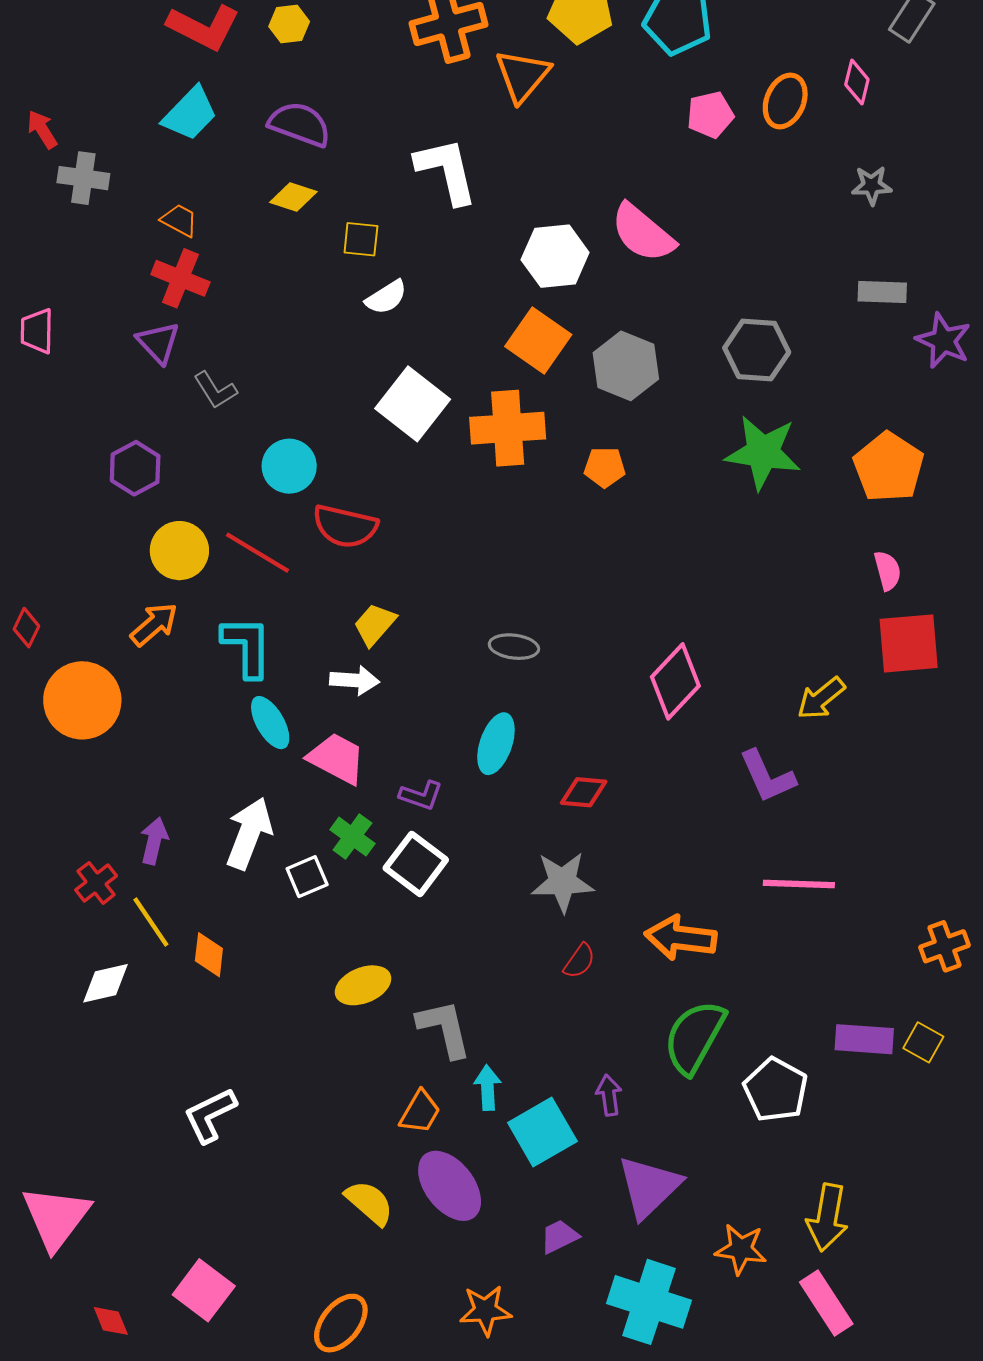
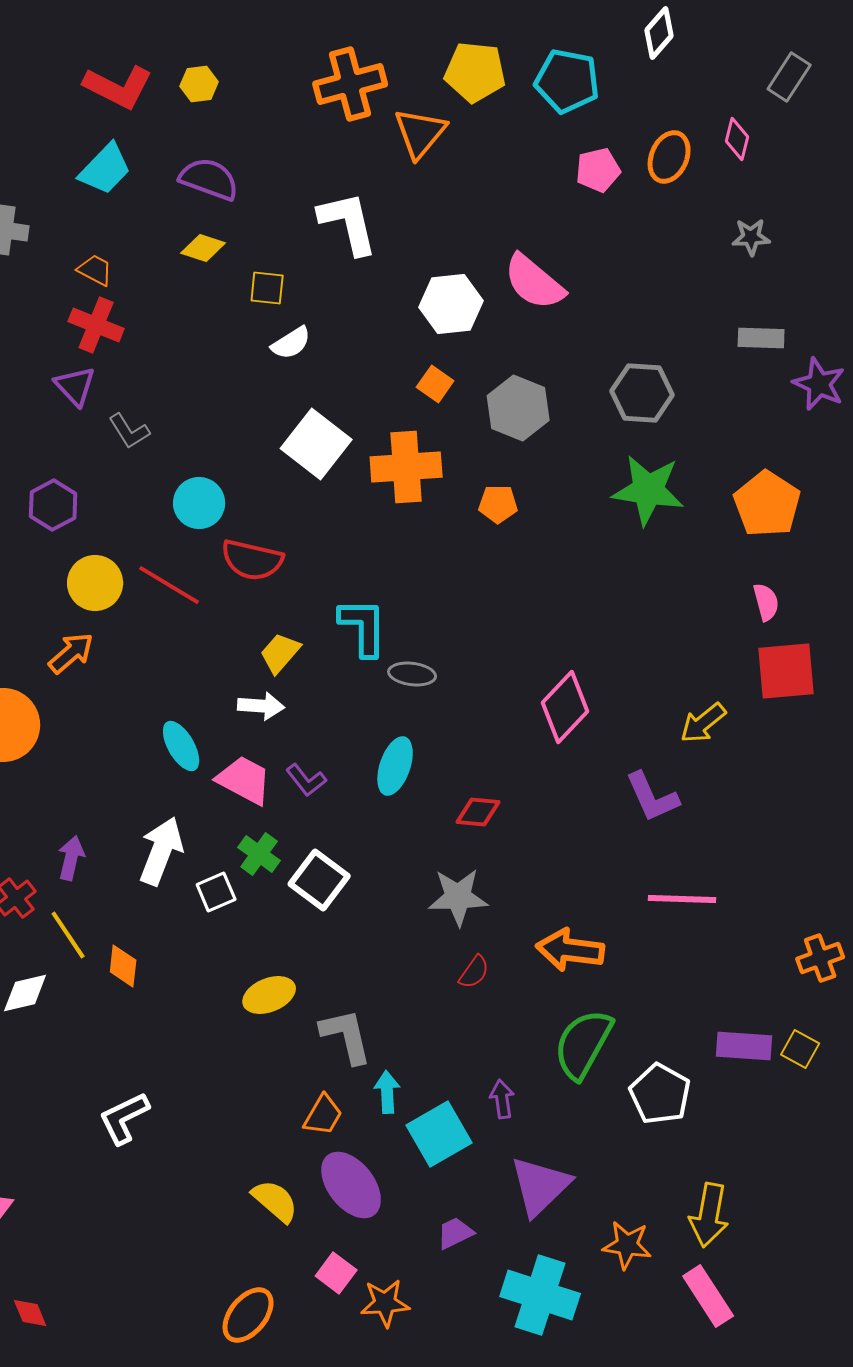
orange square: (538, 341) -> (435, 384), size x0.6
cyan L-shape: (247, 647) -> (363, 627), moved
purple L-shape: (421, 795) -> (306, 780), moved, turned 33
pink square: (204, 1290) -> (336, 1273), moved, size x0.7

